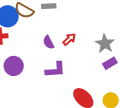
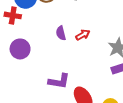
purple L-shape: (55, 70) -> (59, 81), moved

